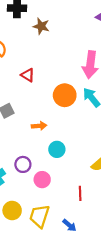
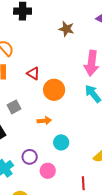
brown star: (41, 26) -> (66, 29), moved
orange circle: (65, 95) -> (54, 90), moved

